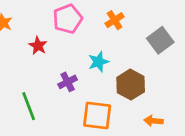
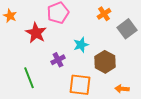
orange cross: (115, 20) -> (104, 14), moved
red star: (38, 46) -> (36, 33), size x1.5

